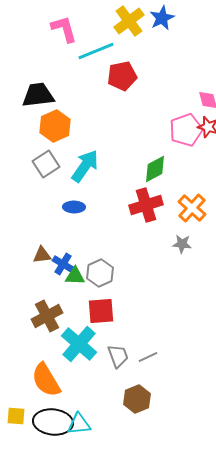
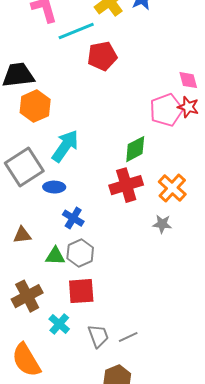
gray square: (46, 164) -> (24, 167), moved, size x1.4
blue cross: (63, 264) -> (73, 218), moved
cyan cross: (79, 344) -> (59, 324), size x0.6

